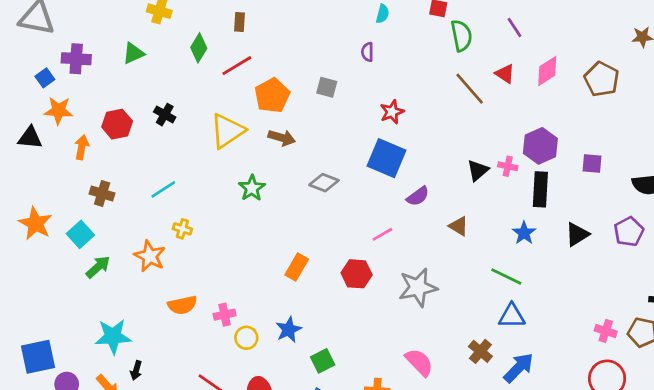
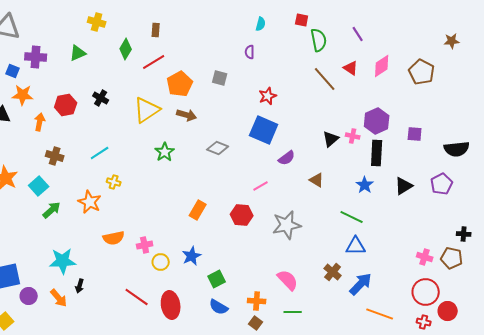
blue square: (45, 78) -> (13, 71), turned -32

